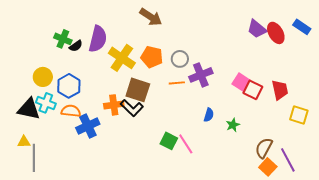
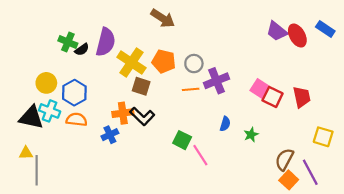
brown square: (138, 90) -> (141, 86), moved, size x0.7
yellow square: (299, 115) -> (323, 137), moved
blue cross: (88, 126) -> (110, 135), moved, size x0.7
green square: (169, 141) -> (182, 140), moved

